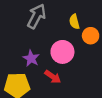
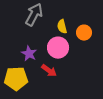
yellow semicircle: (74, 22) -> (62, 27), moved

